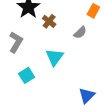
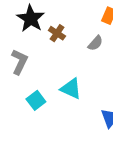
cyan triangle: (55, 57) -> (71, 89), moved, turned -36

